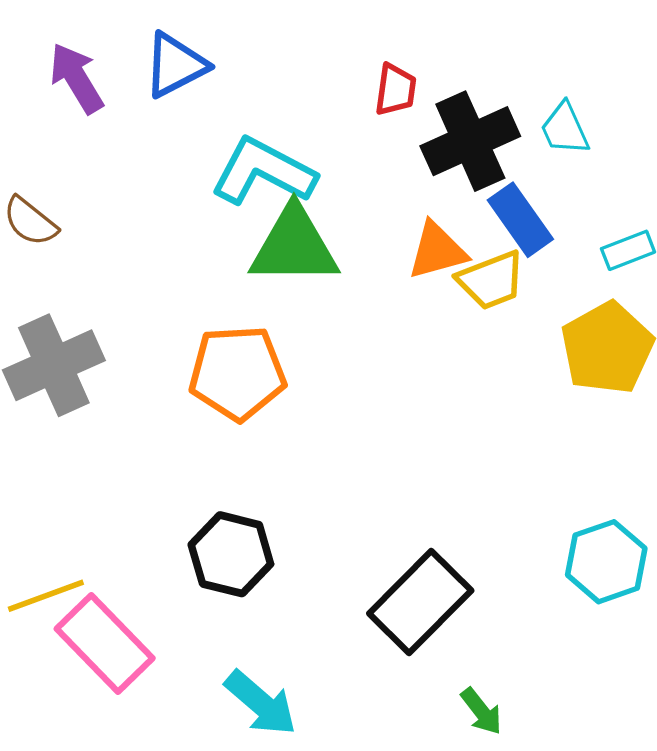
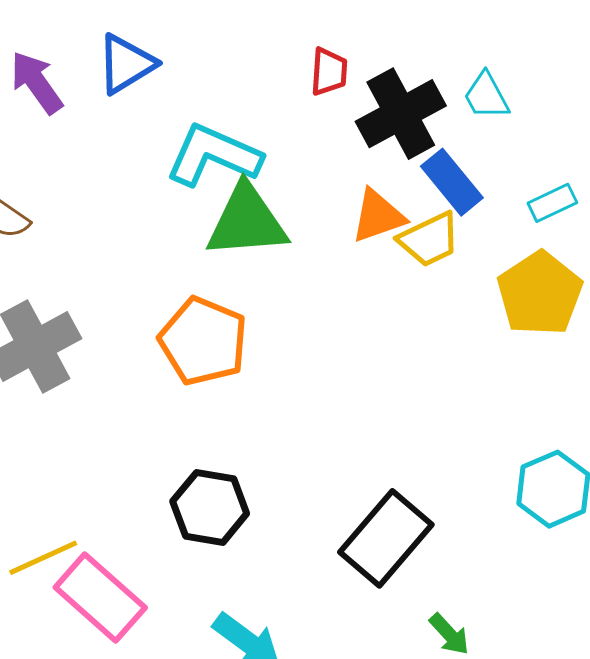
orange pentagon: (237, 373) -> (203, 341), turned 30

